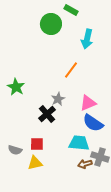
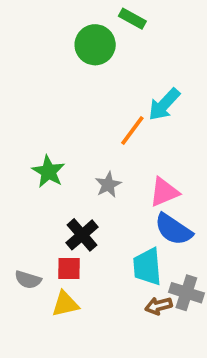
cyan arrow: (87, 39) -> (164, 104), moved, turned 30
green star: (16, 87) -> (48, 172), moved
black cross: (47, 114) -> (82, 235), moved
cyan trapezoid: (79, 143) -> (147, 267), turned -100

